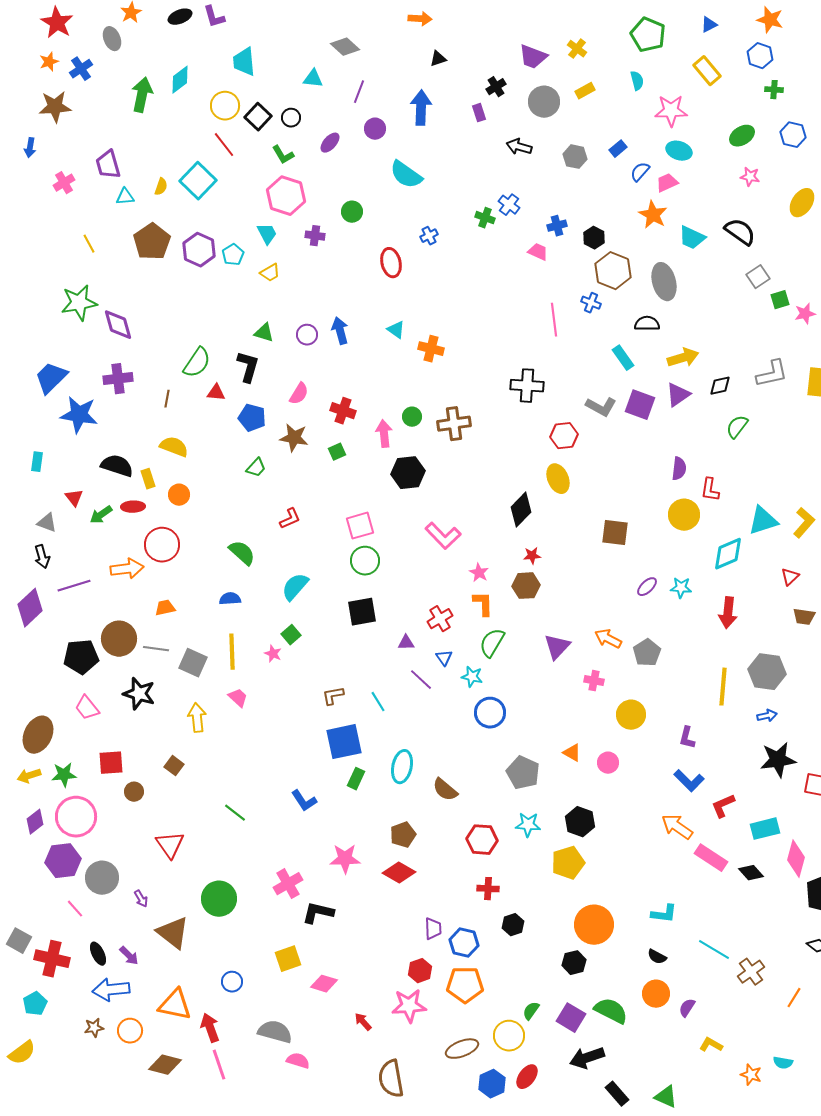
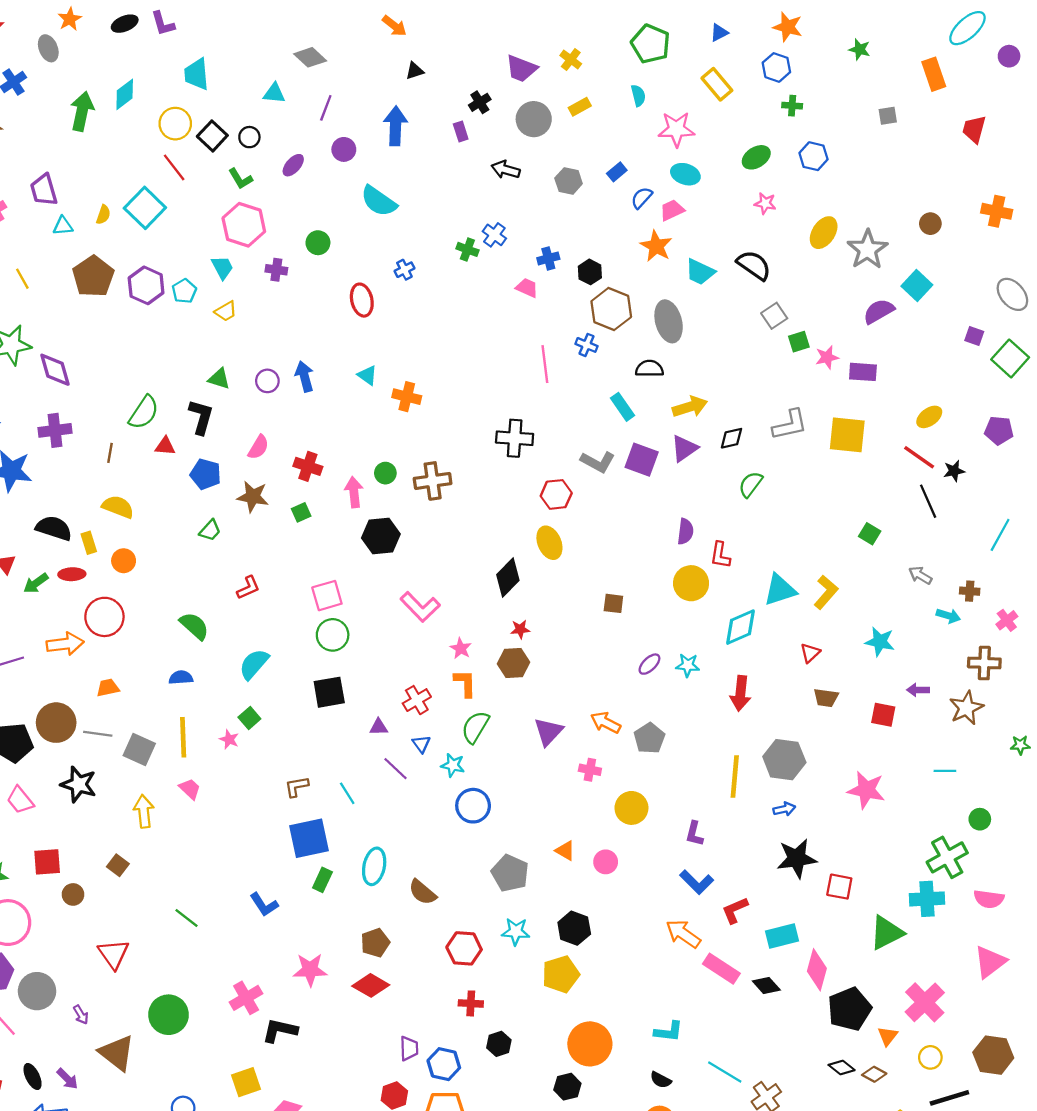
orange arrow: (420, 19) -> (394, 26), turned 35
brown square: (615, 533) -> (613, 603), size x0.7

